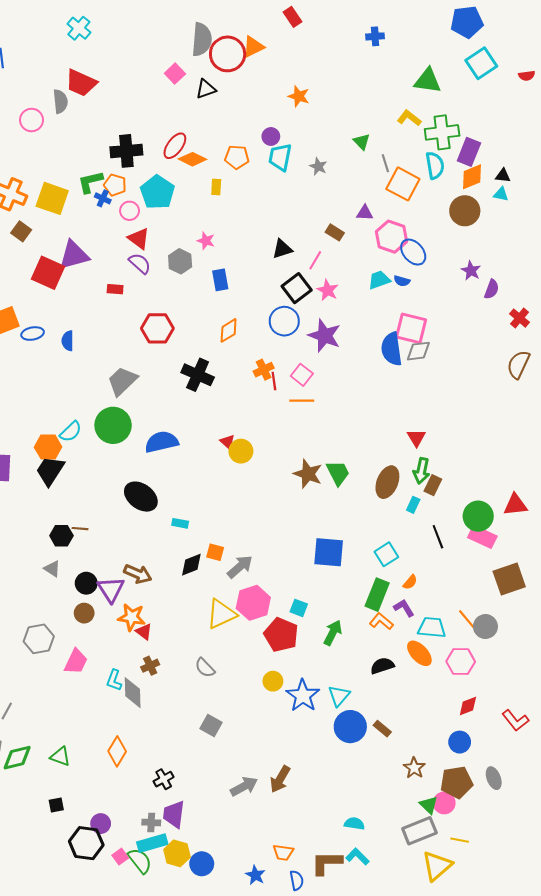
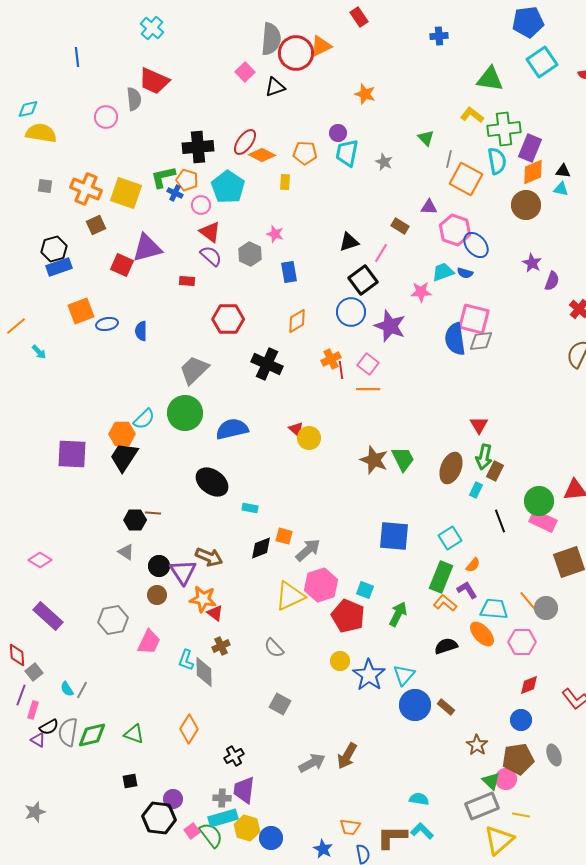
gray line: (385, 163) -> (449, 159), turned 30
brown square: (21, 231) -> (96, 225), turned 30
red square: (48, 273) -> (122, 265), size x0.7
pink star: (328, 290) -> (421, 292), moved, turned -30

